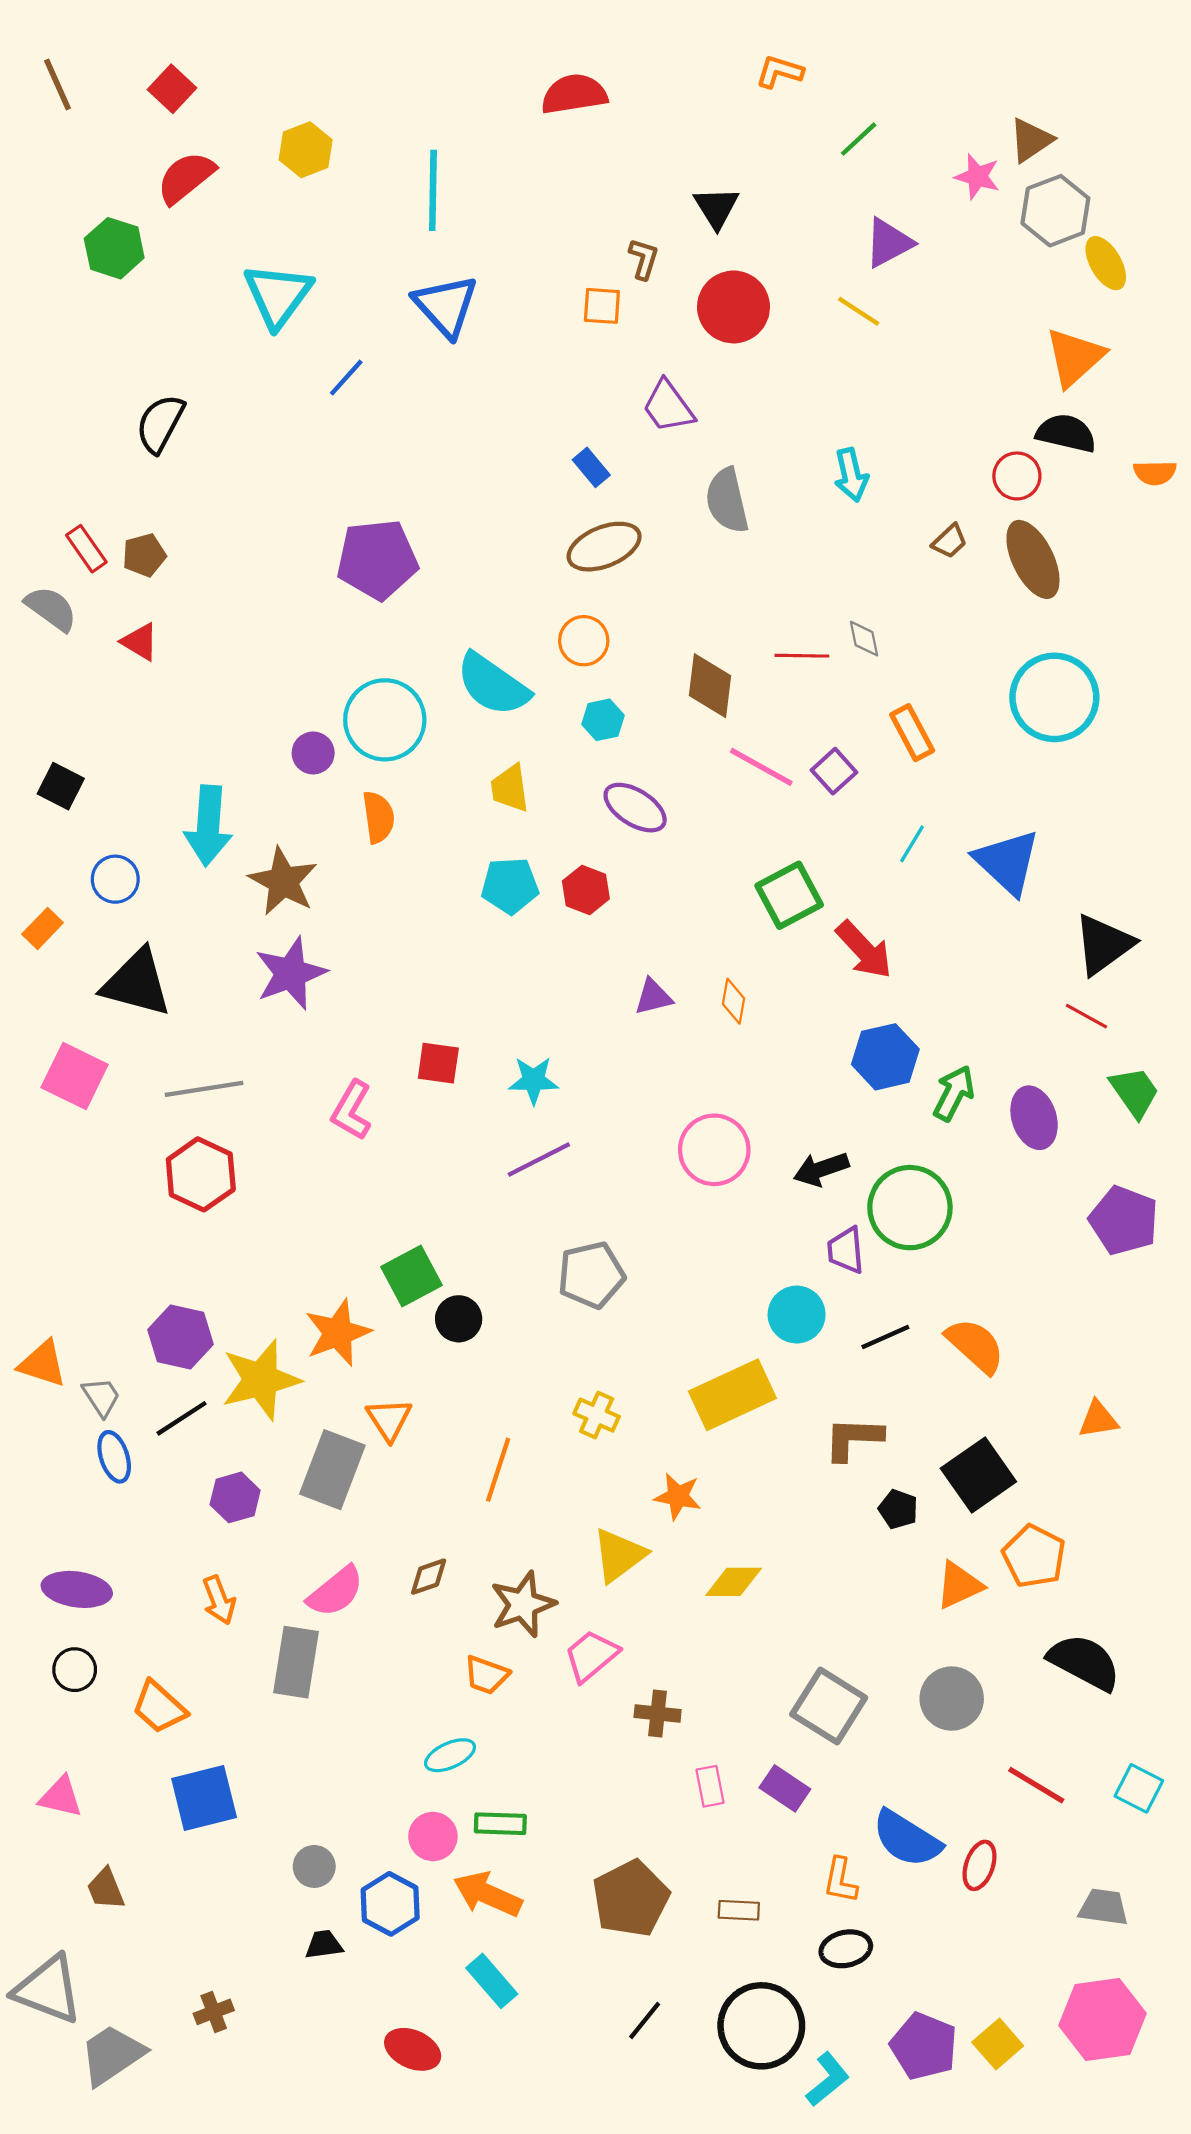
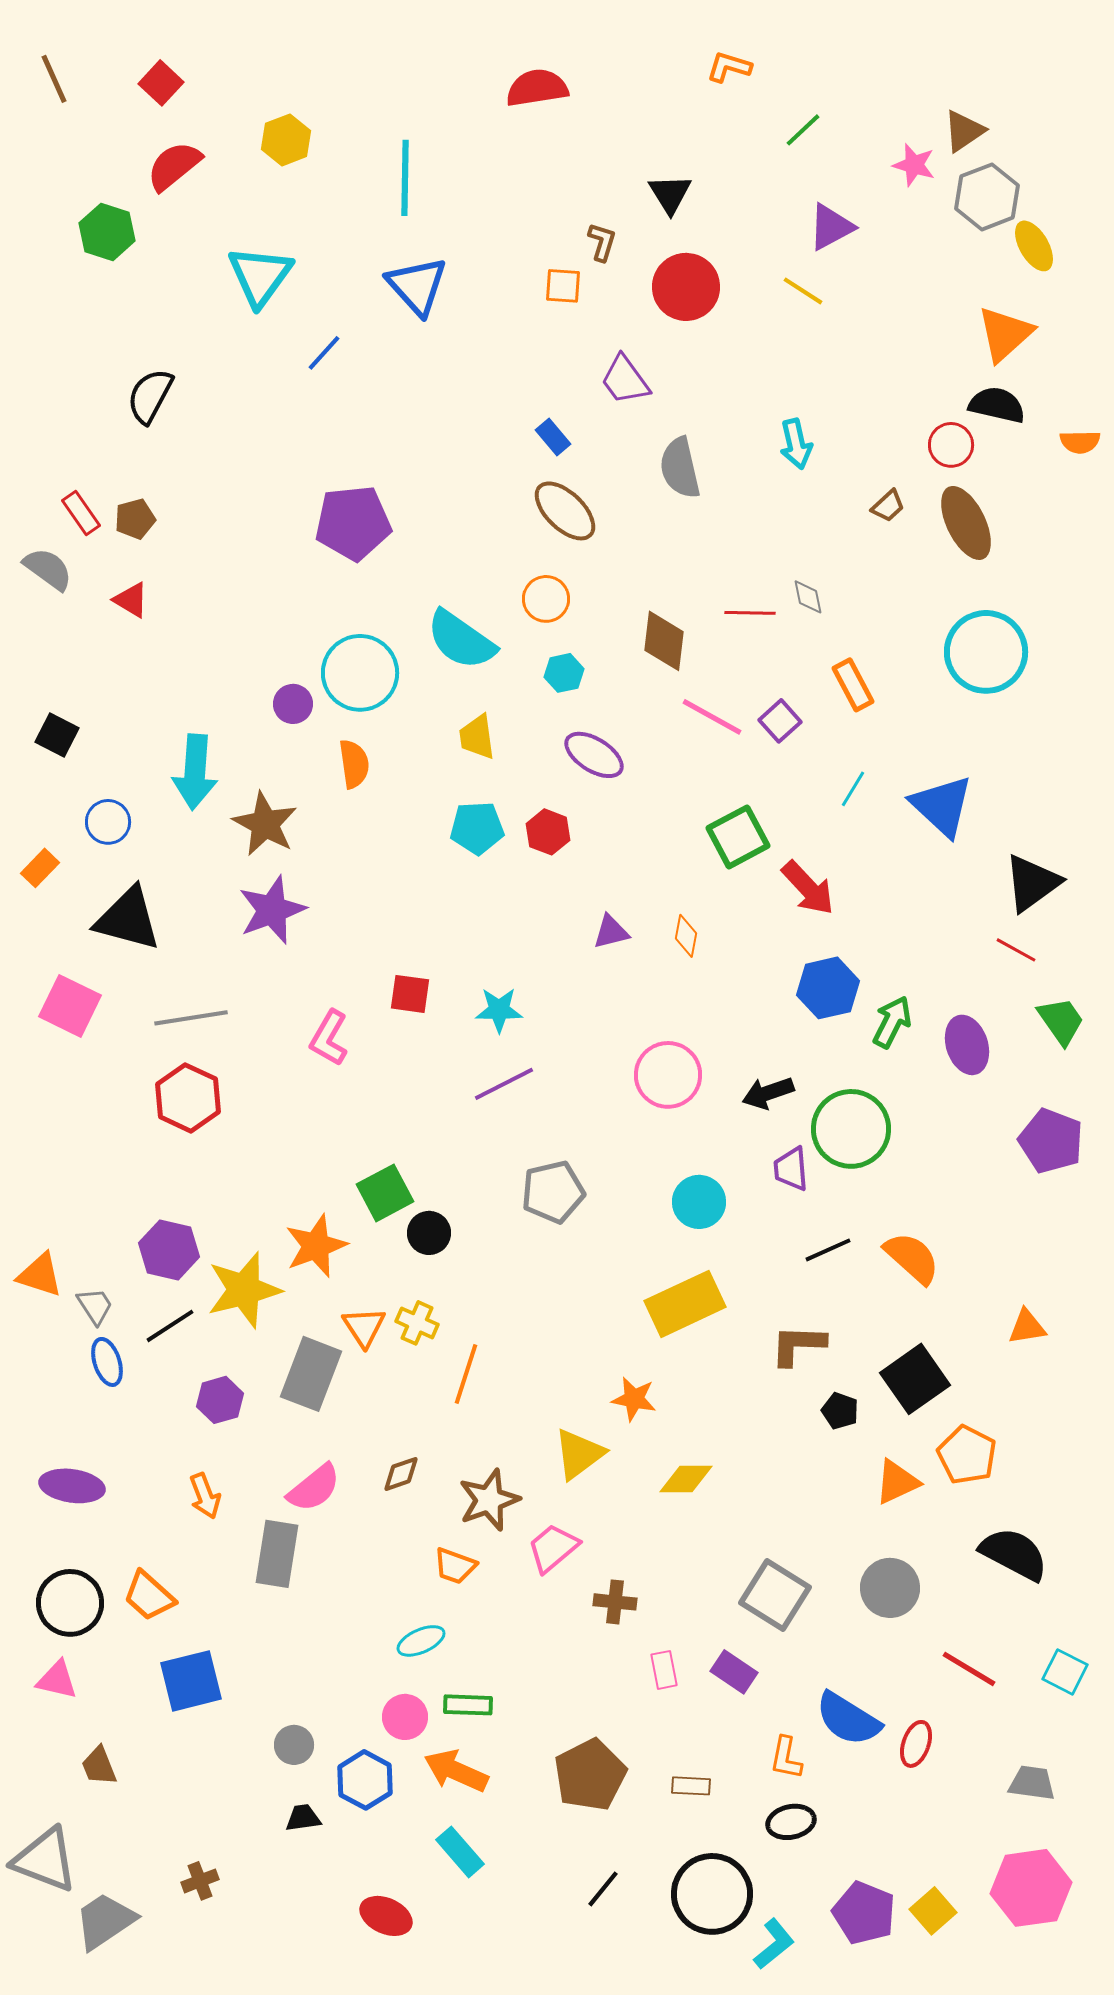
brown ellipse: (604, 547) -> (565, 511), turned 66
cyan circle: (797, 1315) -> (699, 1202), moved
yellow cross: (597, 1415) -> (417, 1323), moved
black circle: (75, 1670) -> (70, 1603), moved, size x1.6

